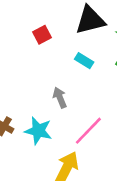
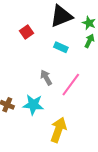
pink line: (88, 131) -> (71, 85), moved

